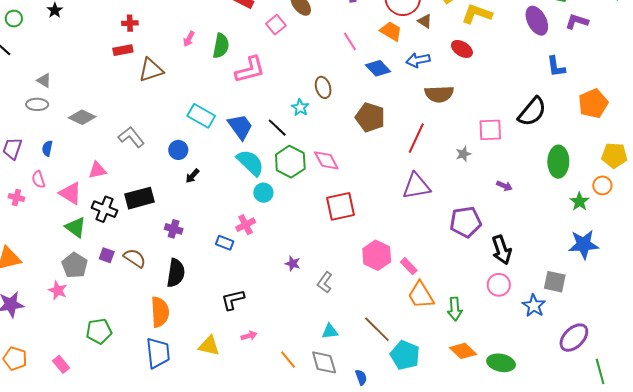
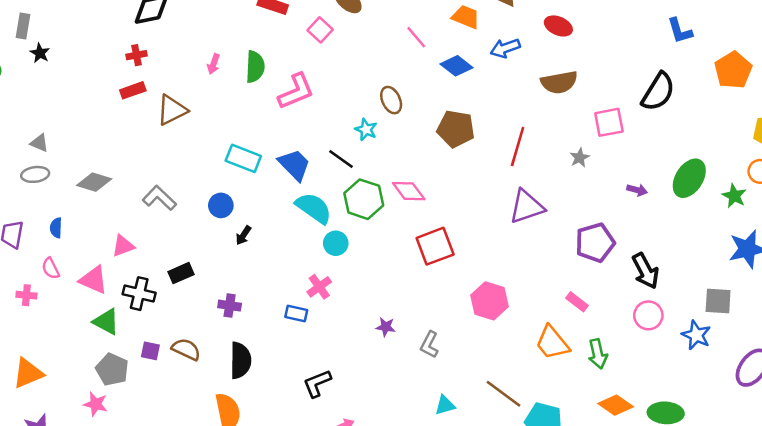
brown semicircle: (439, 94) -> (559, 82), moved
green ellipse: (558, 162) -> (689, 178), moved, turned 40
black rectangle: (139, 198) -> (181, 273), size x0.7
pink rectangle: (409, 266) -> (577, 302), moved

